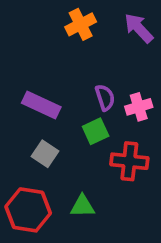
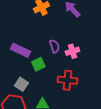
green square: (96, 131) -> (38, 64), moved
gray square: (45, 154) -> (21, 84), moved

